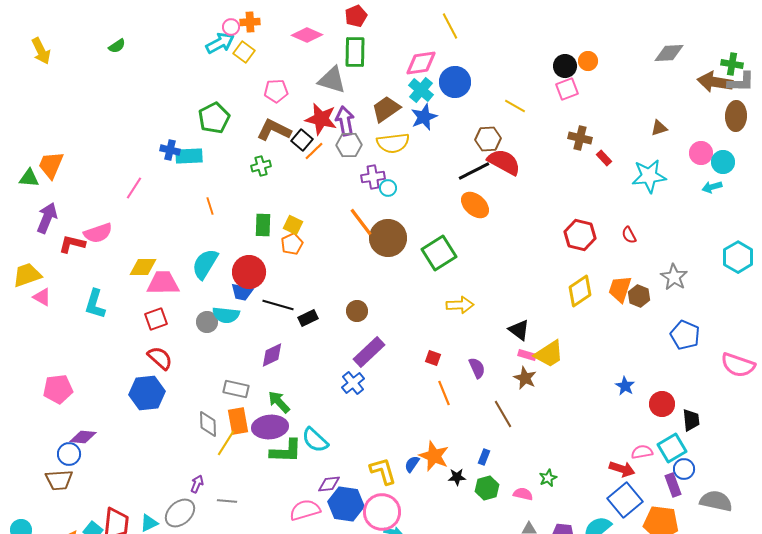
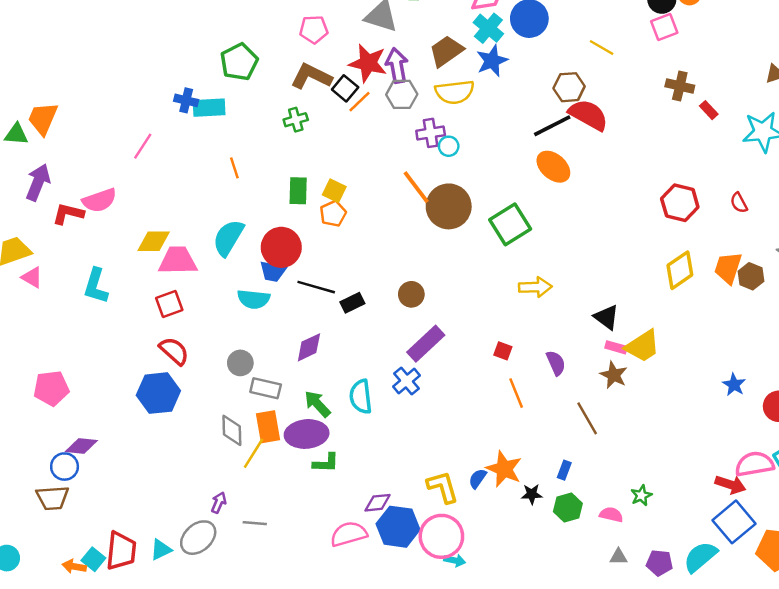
gray circle: (207, 322) -> (240, 363), moved
cyan semicircle: (315, 440) -> (361, 397), moved, turned 40
green L-shape: (286, 451) -> (326, 463), size x0.7
pink semicircle: (642, 452) -> (755, 464), size x1.5

